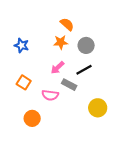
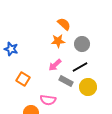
blue star: (22, 45) -> (11, 49), moved
pink semicircle: (50, 95) -> (48, 100), moved
yellow circle: (98, 108) -> (88, 87), moved

